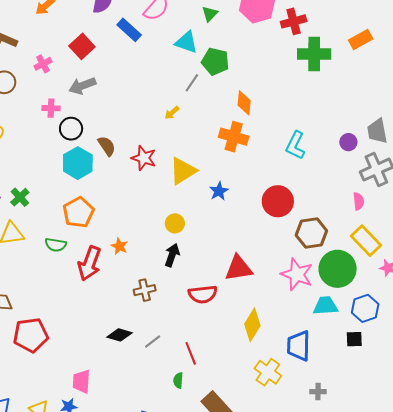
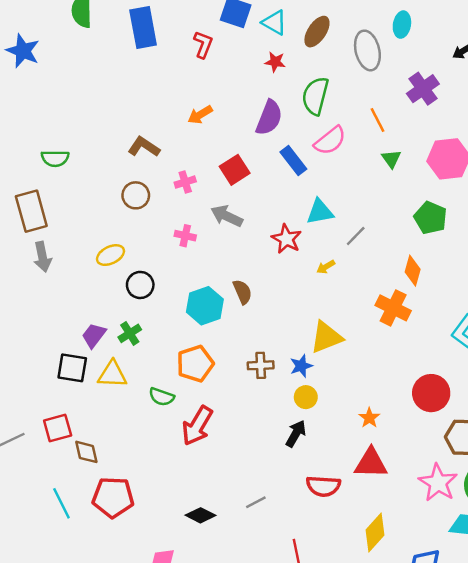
green triangle: (210, 14) -> (391, 159), turned -30
cyan triangle: (186, 42) -> (320, 212), moved, turned -40
green pentagon: (215, 61) -> (430, 218), moved
gray arrow: (82, 86) -> (227, 216), turned 36
black circle: (71, 129) -> (140, 285), moved
red star: (144, 158) -> (286, 239), moved
blue star: (219, 191) -> (301, 366), moved
orange star: (119, 246) -> (369, 418), moved
brown cross: (145, 290) -> (261, 365), moved
black diamond: (119, 335) -> (200, 515), moved
gray line: (153, 342) -> (256, 502), moved

